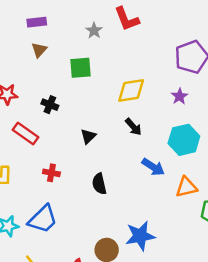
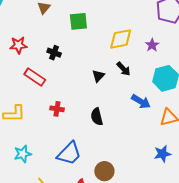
purple star: (180, 96) -> (152, 45), moved
black triangle: (88, 136) -> (98, 76), moved
blue trapezoid: (43, 219) -> (69, 153), moved
blue star: (140, 236) -> (162, 154), moved, size x0.7

